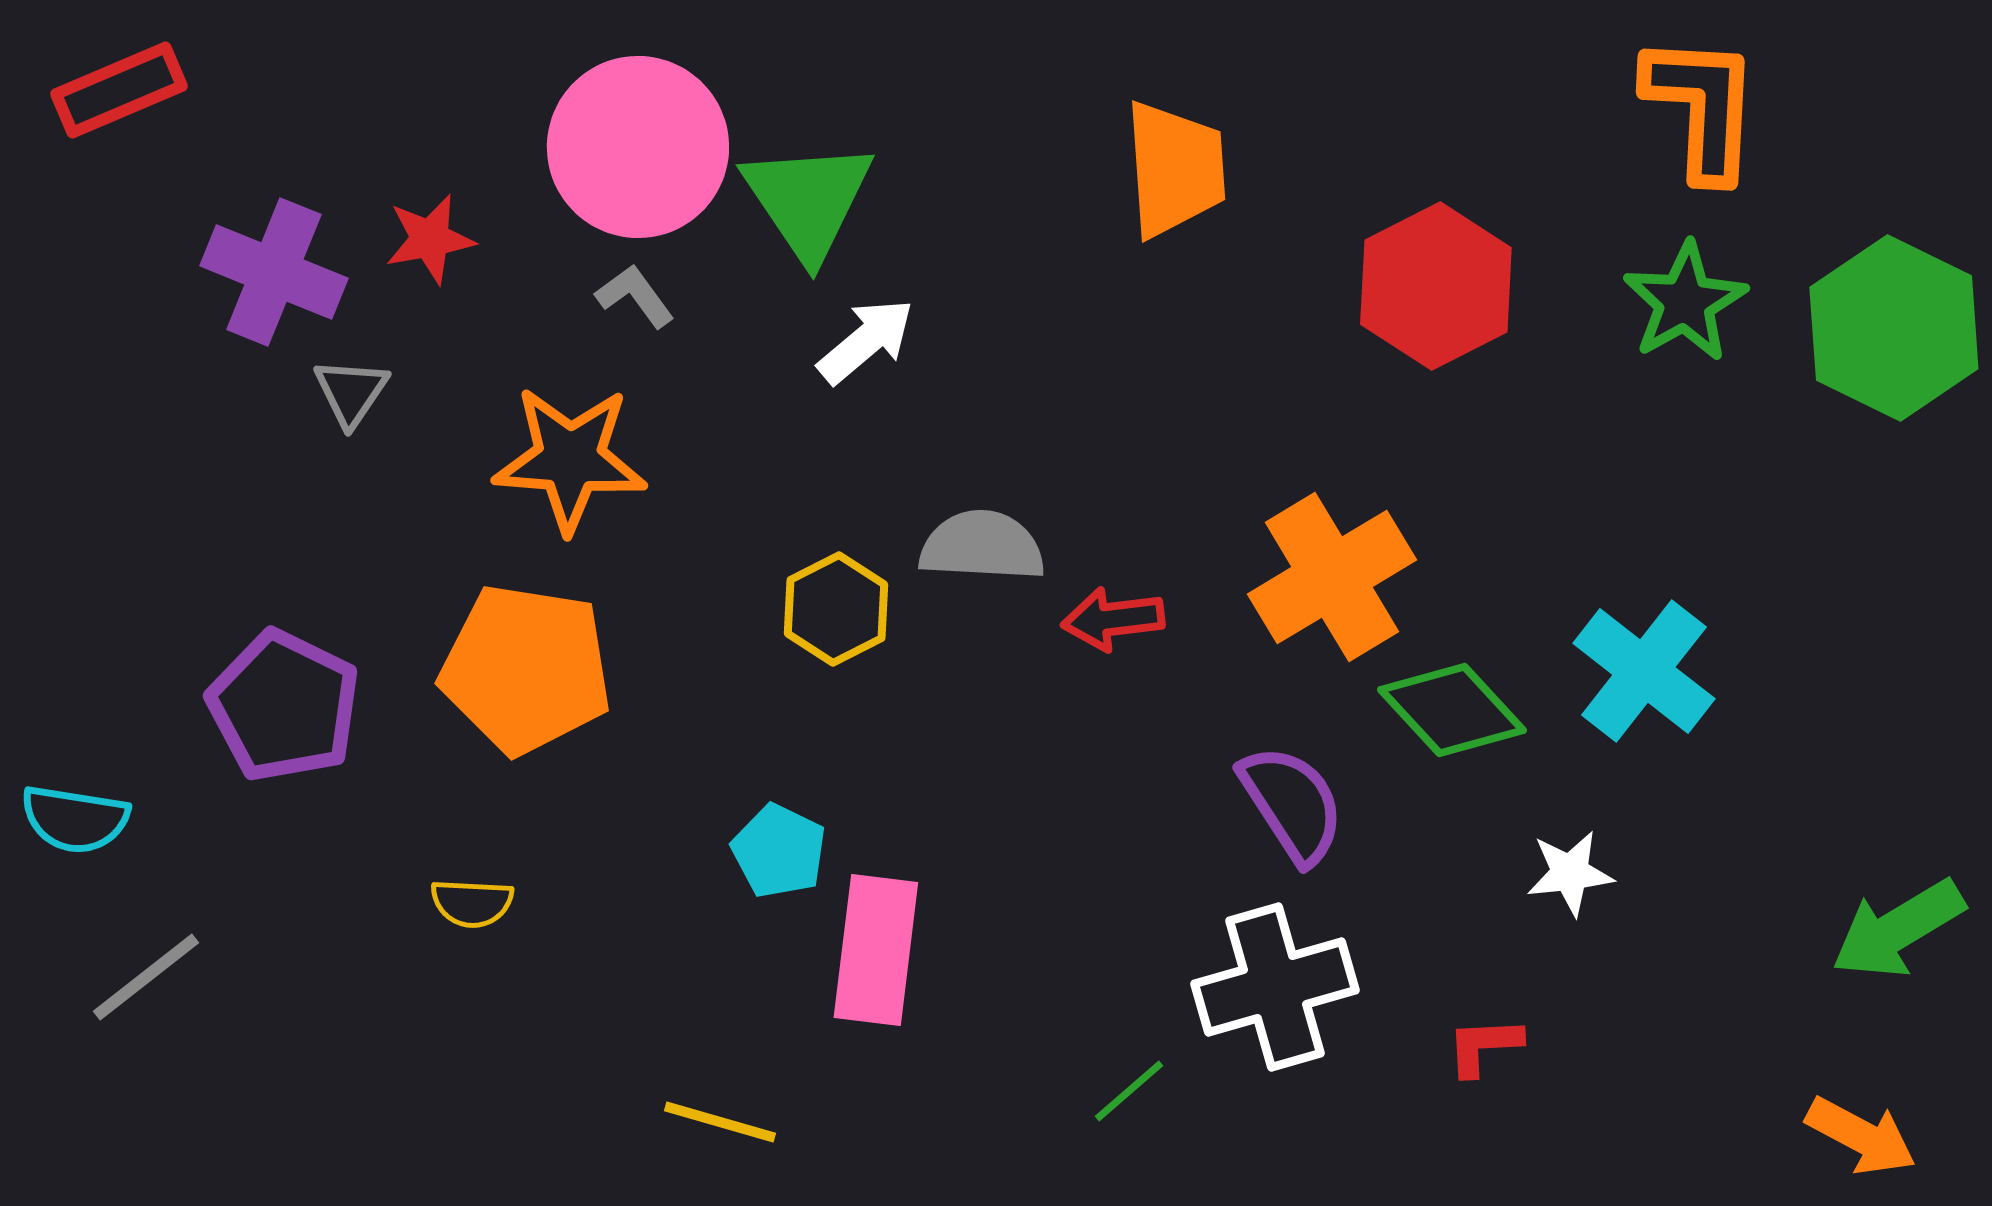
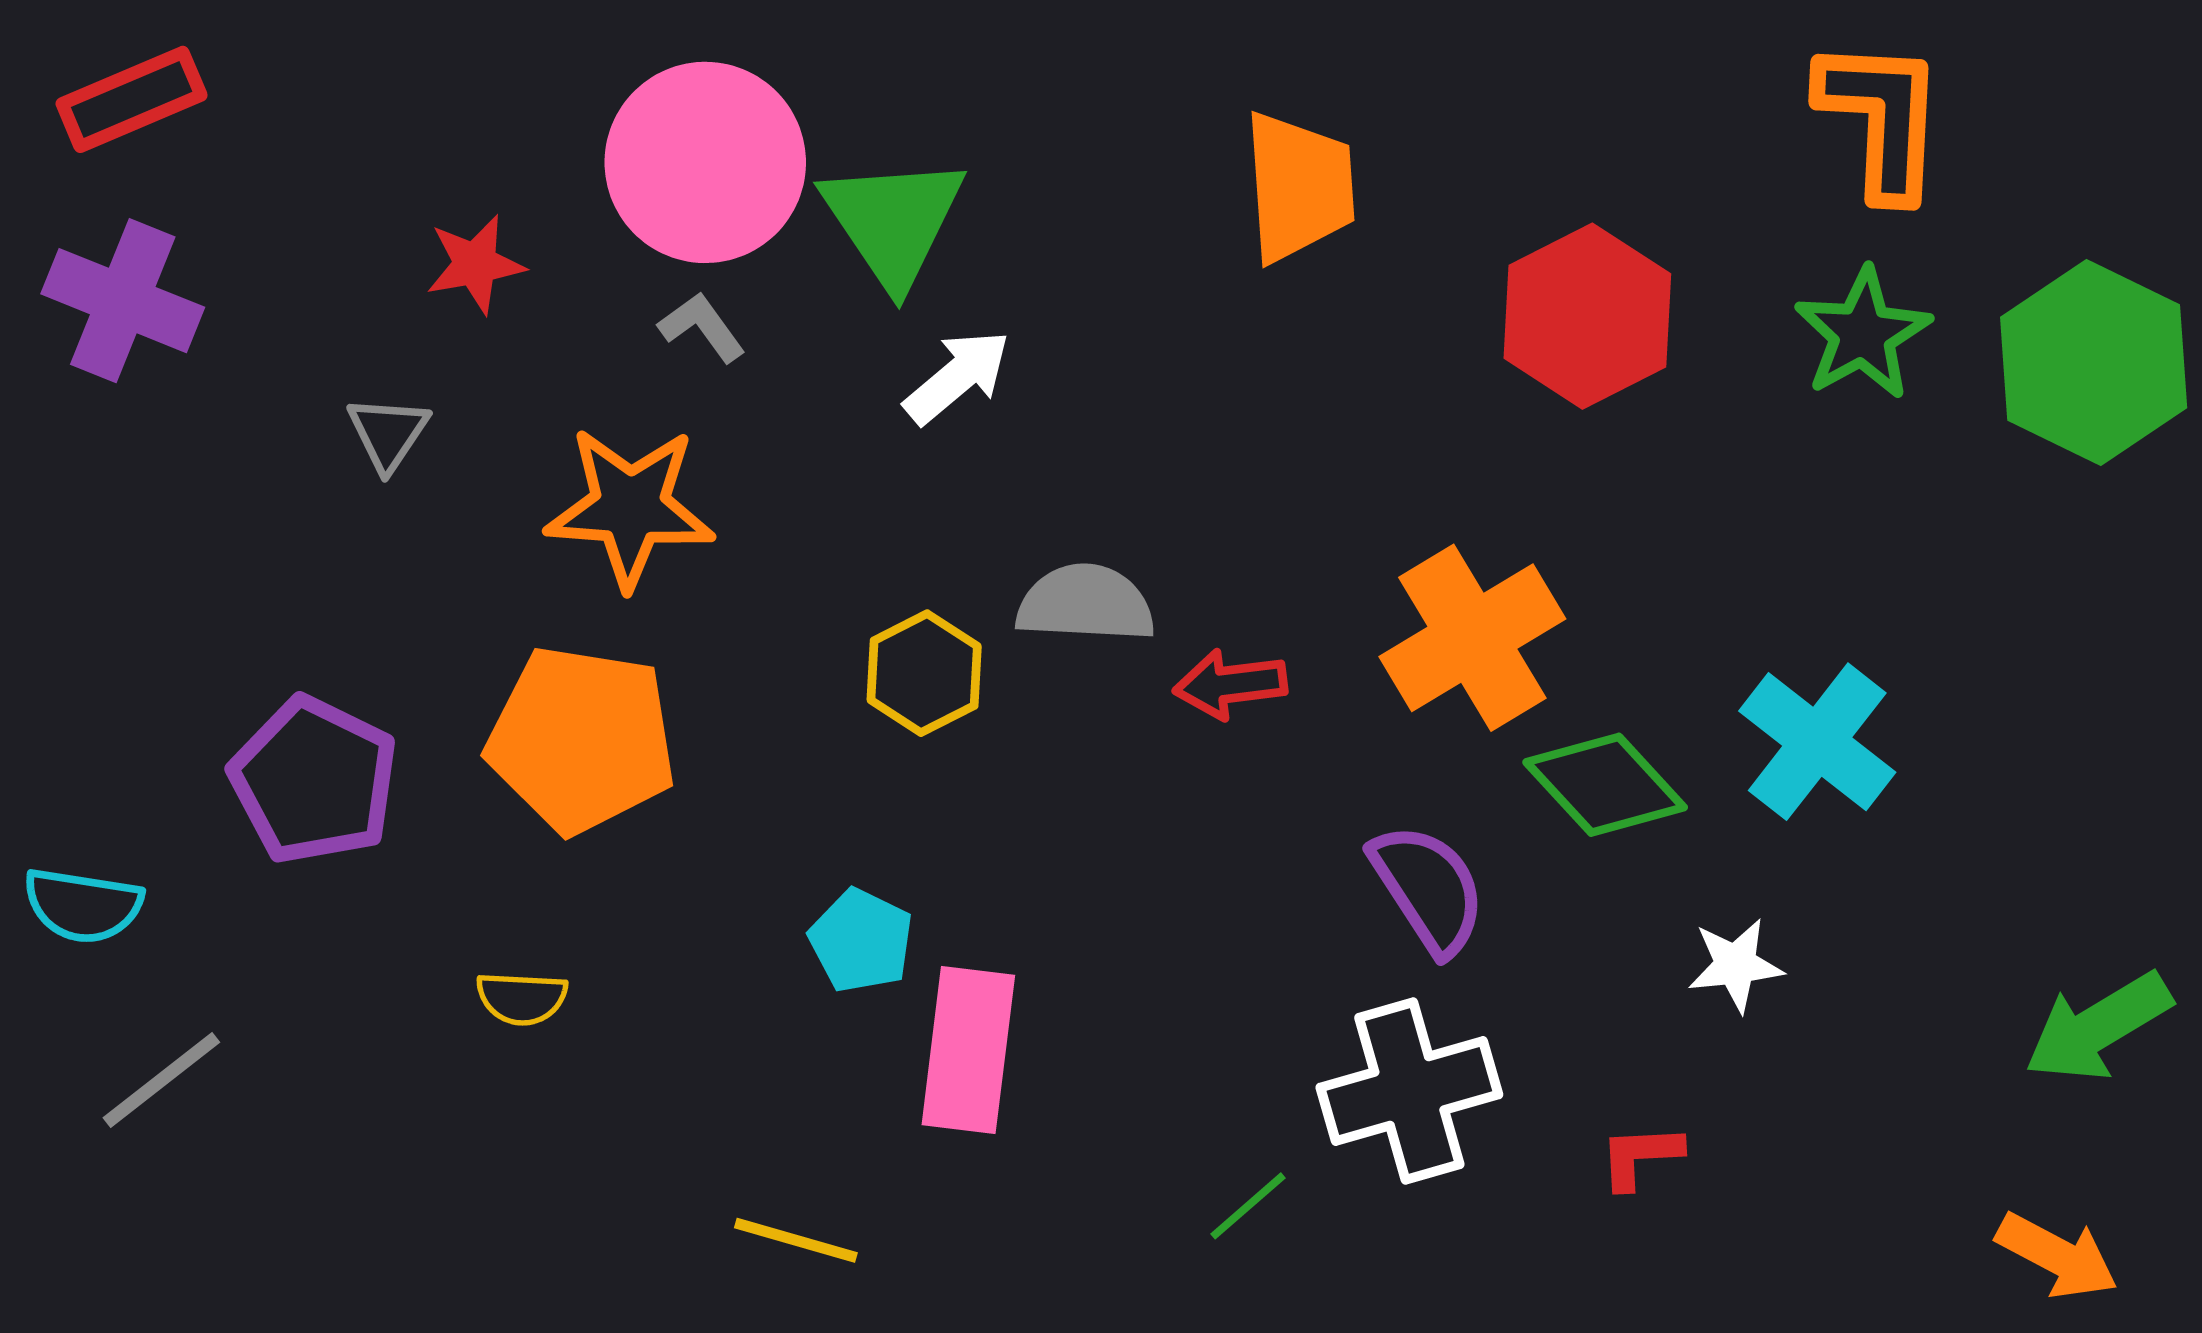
purple cross: (274, 272) -> (123, 301), moved

